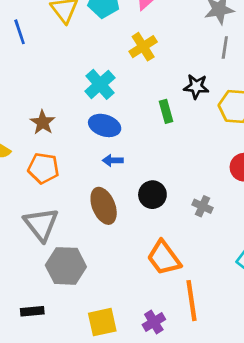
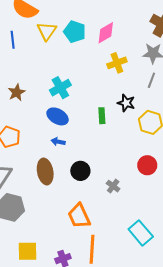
yellow cross: (143, 47) -> (117, 63), moved
brown star: (43, 122) -> (17, 92), moved

